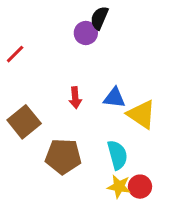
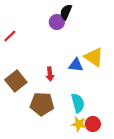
red arrow: (75, 98) -> (50, 74), moved
yellow triangle: (142, 114) -> (94, 57), moved

